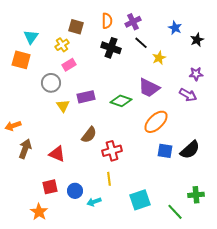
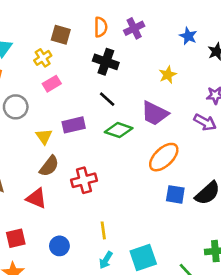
black line: (141, 43) -> (107, 99), moved
gray circle: (51, 83) -> (16, 107), moved
brown semicircle: (89, 135) -> (49, 166), moved
red cross: (112, 151) -> (84, 180), moved
red square: (50, 187) -> (16, 238), moved
cyan arrow: (94, 202) -> (106, 260), moved, turned -40

